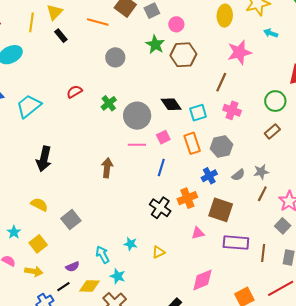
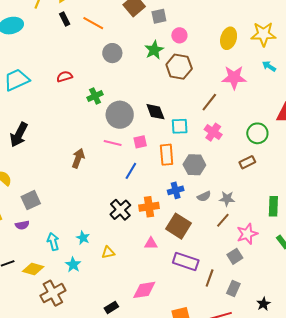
orange line: (98, 22) -> (93, 23), moved
purple semicircle: (73, 267) -> (22, 225), moved
cyan star: (118, 276) -> (73, 265), moved

